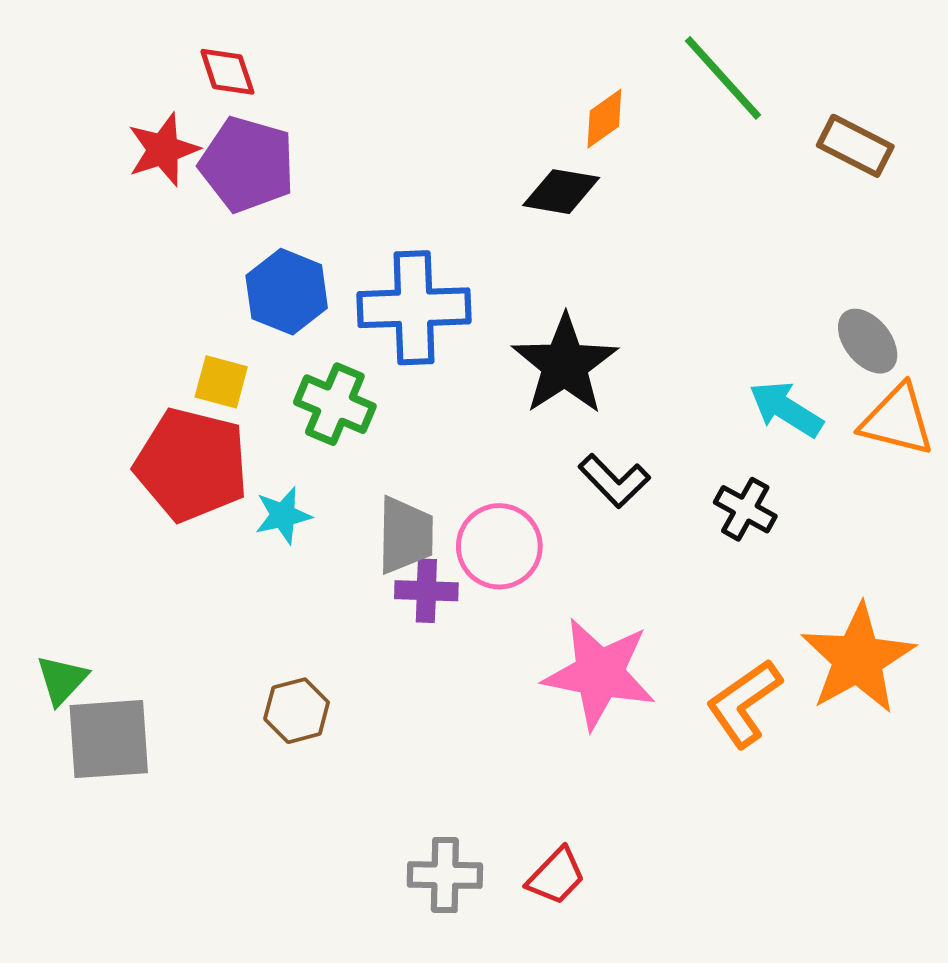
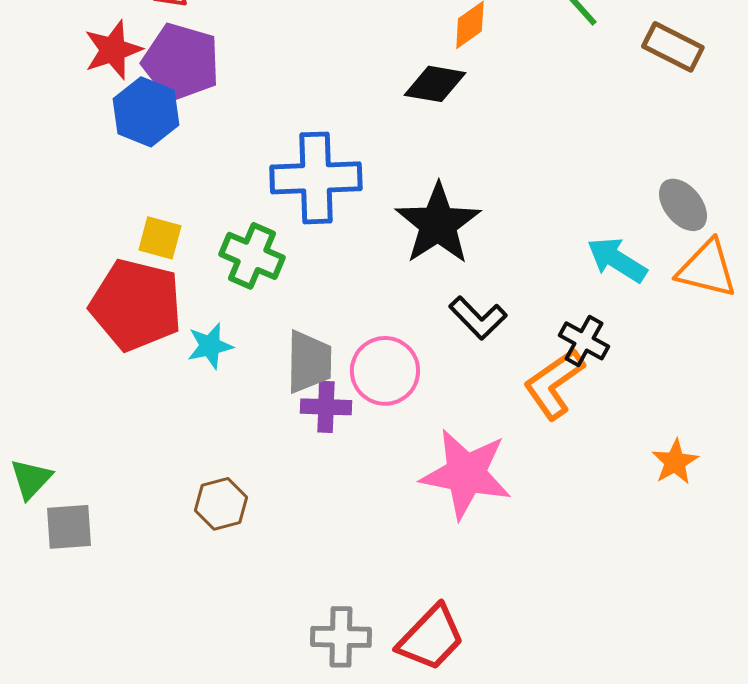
blue hexagon: (287, 292) -> (146, 112), moved
orange star: (858, 659) -> (675, 462), size x0.5
orange L-shape: (744, 703) -> (554, 384), moved
gray square: (109, 739) -> (69, 527), size x0.7
red trapezoid: (556, 876) -> (431, 638), size x1.4

